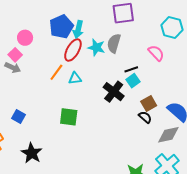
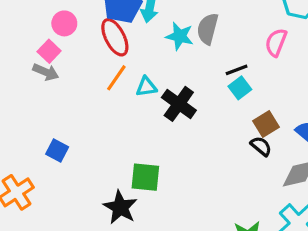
red ellipse: (73, 50) -> (115, 37), moved, turned -55
pink semicircle: (156, 53) -> (276, 42), turned -114
black cross: (114, 92) -> (179, 104), moved
green square: (69, 117) -> (145, 177), moved
black star: (32, 153) -> (120, 207), moved

